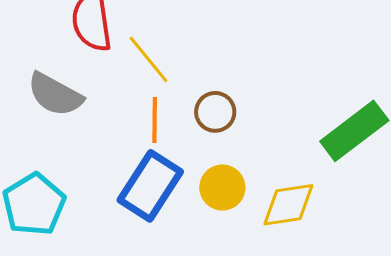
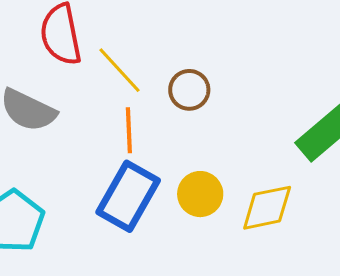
brown circle: (215, 112) -> (189, 90), moved

